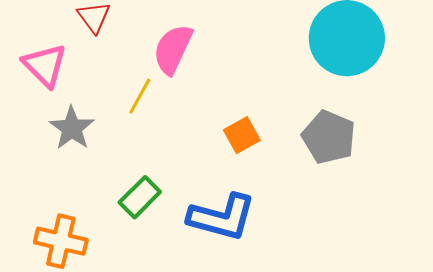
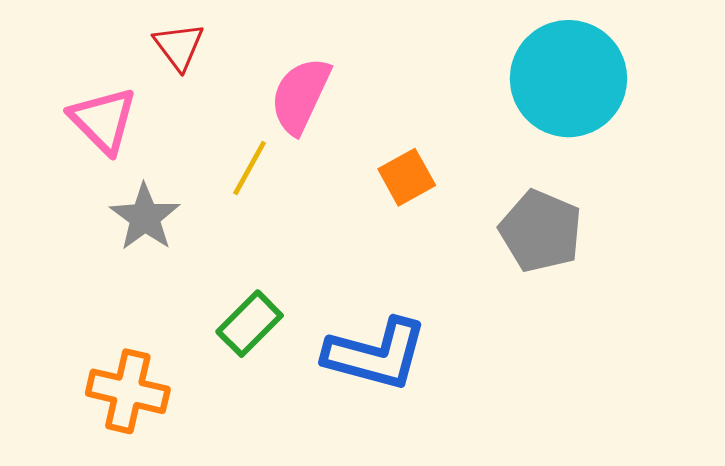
orange square: (242, 135) -> (407, 177), moved

